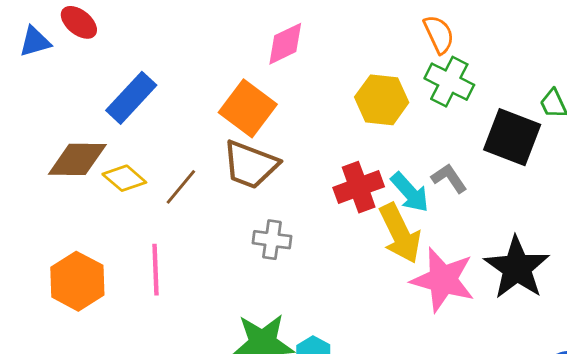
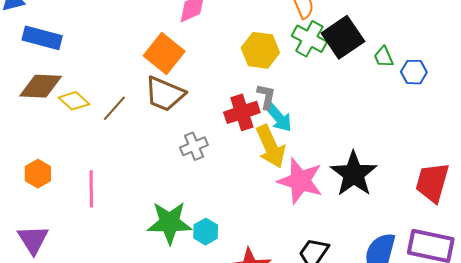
blue rectangle: (131, 98) -> (42, 38), moved, turned 60
black square: (512, 137) -> (343, 37), moved, turned 33
gray L-shape: (449, 178) -> (266, 96), moved, turned 44
gray cross: (272, 240) -> (194, 146), moved, turned -32
pink line: (156, 270) -> (91, 189), moved
orange hexagon: (77, 281) -> (38, 174), size x0.7

